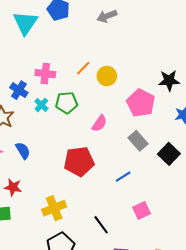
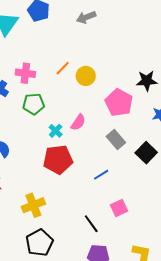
green pentagon: (67, 103) -> (34, 104), moved
cyan cross: (41, 105) -> (56, 131), moved
black line: (101, 225) -> (91, 224), moved

